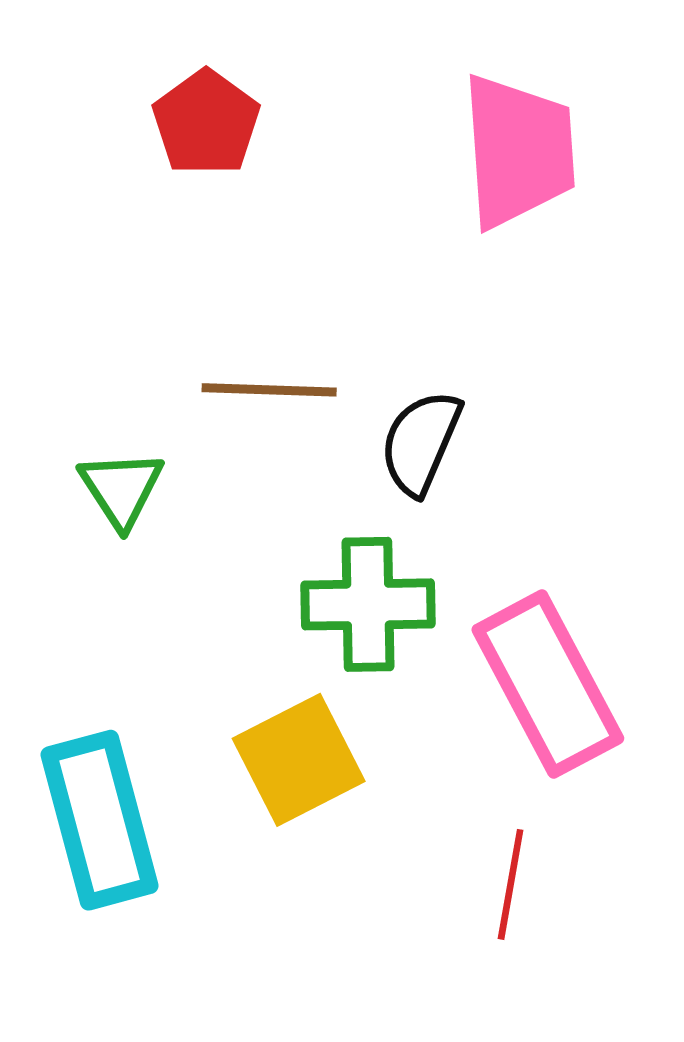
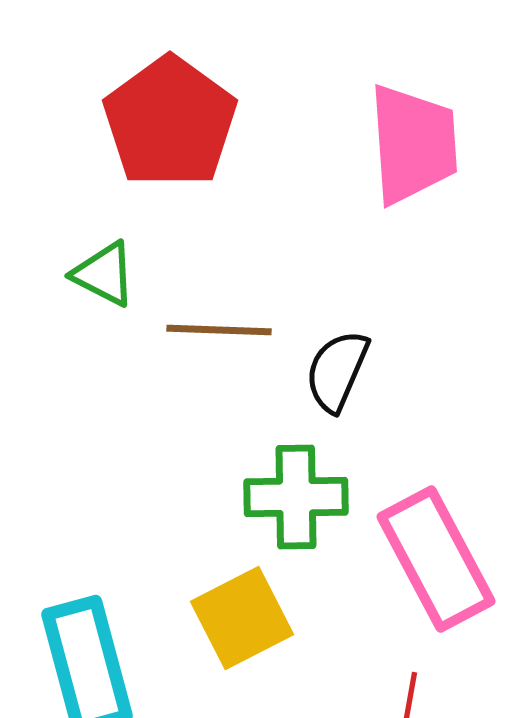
red pentagon: (206, 123) -> (170, 122), size x1.6
green triangle: (121, 489) -> (104, 274), moved, turned -30

